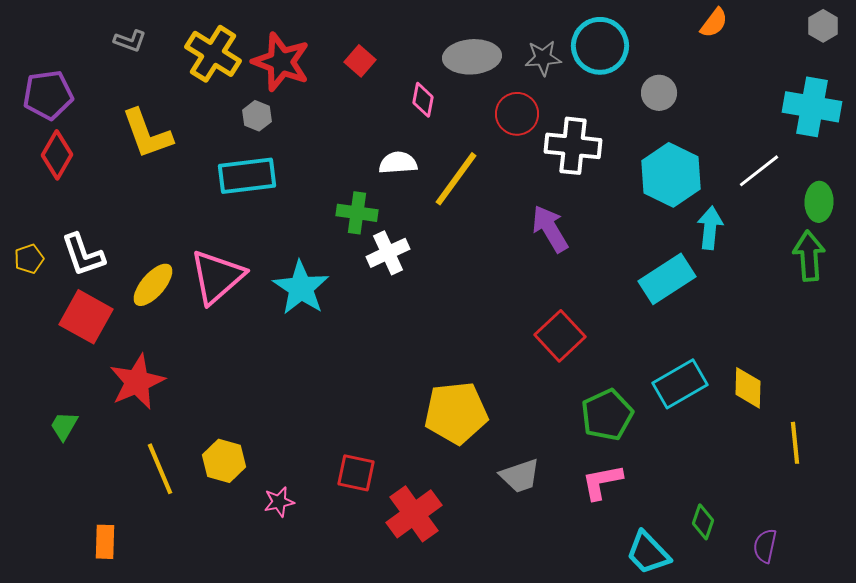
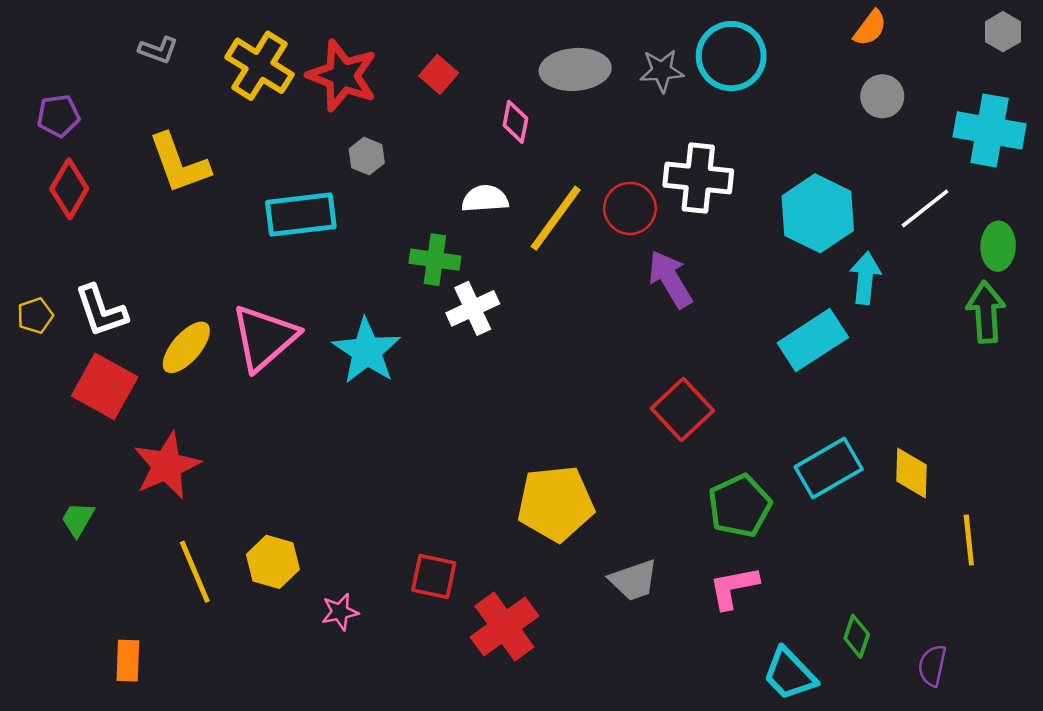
gray circle: (659, 93) -> (882, 96), moved
purple pentagon: (48, 95) -> (58, 116), size x0.7
red circle: (517, 114) -> (630, 208), moved
gray hexagon: (257, 116) -> (367, 156), moved

